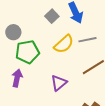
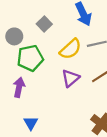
gray square: (52, 16) -> (44, 24), moved
purple triangle: (59, 83) -> (70, 78), moved

